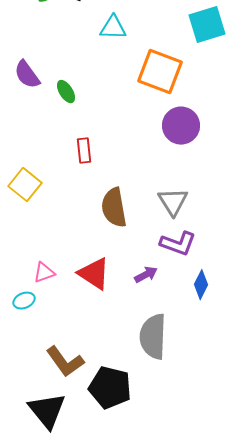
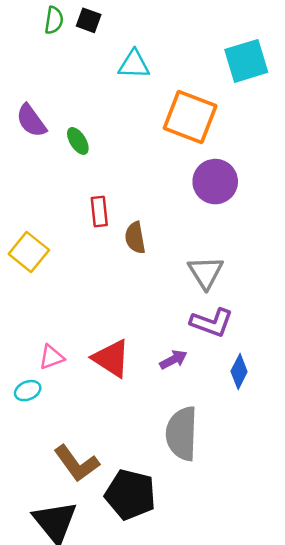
brown semicircle: (114, 208) -> (135, 238), moved, size x0.7

